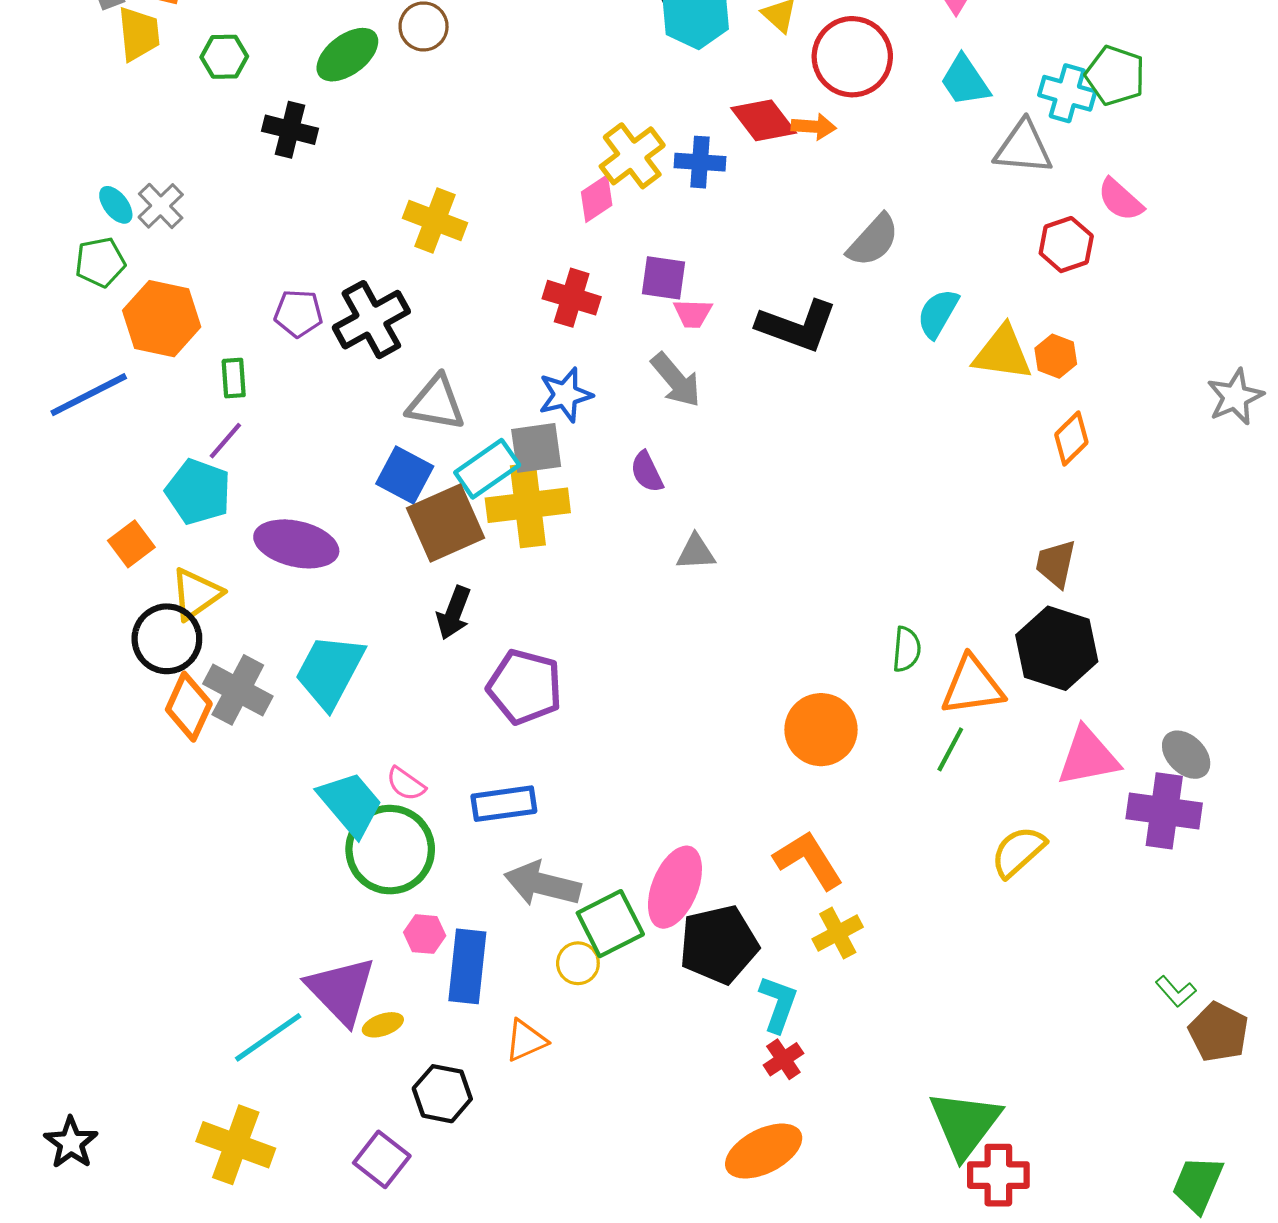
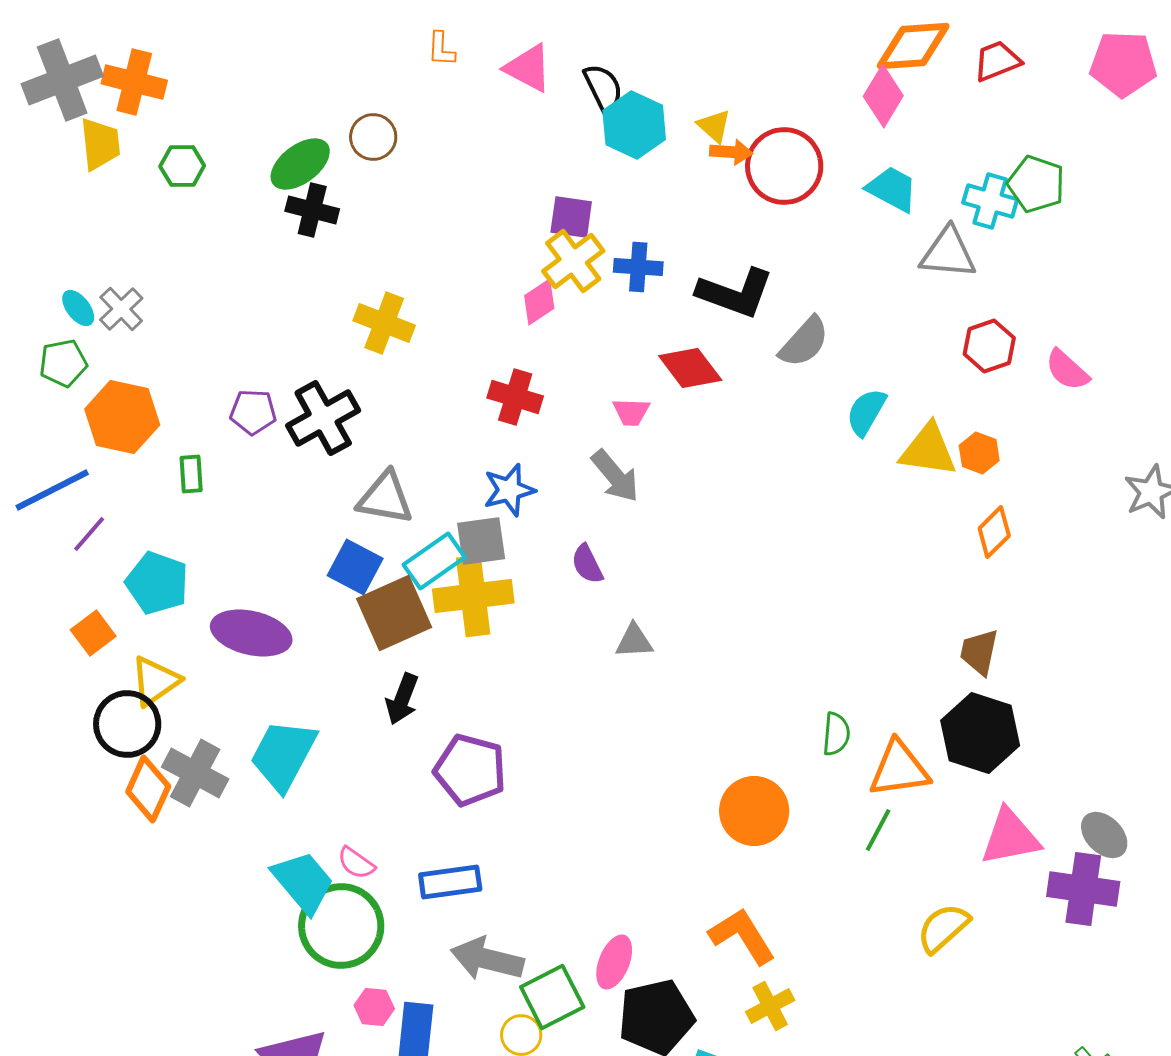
cyan trapezoid: (965, 81) -> (892, 189), turned 152
red diamond: (764, 120) -> (690, 368), moved
orange arrow: (814, 127) -> (731, 152), moved
black cross: (290, 130) -> (312, 210), moved
pink semicircle: (1120, 200) -> (1067, 370), moved
purple square: (663, 278) -> (571, 217), moved
black L-shape: (797, 326) -> (735, 293), moved
purple line: (225, 441) -> (89, 534), moved
pink ellipse: (675, 887) -> (614, 962), size x0.7

